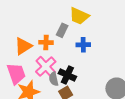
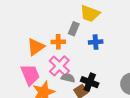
black cross: (67, 75) -> (90, 82), moved
gray semicircle: (54, 79) -> (68, 78), turned 120

